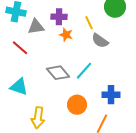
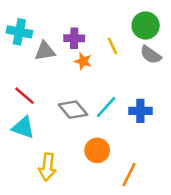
gray semicircle: (100, 41) -> (151, 55), moved
red line: (20, 48) -> (24, 96), moved
blue cross: (111, 95) -> (140, 111), moved

